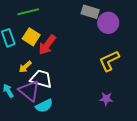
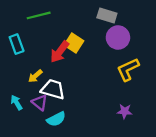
purple circle: (108, 23) -> (118, 37), moved
yellow square: (31, 37) -> (74, 43), moved
purple triangle: (29, 91) -> (40, 103), size x0.7

